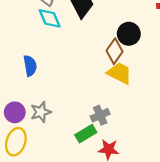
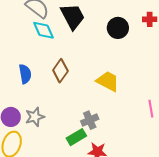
black circle: (129, 34) -> (118, 28), moved
brown diamond: (115, 51) -> (60, 71), moved

